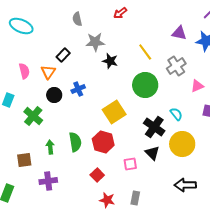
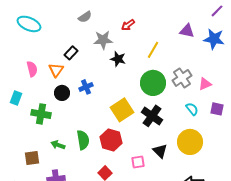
red arrow: (120, 13) -> (128, 25), moved
gray semicircle: (77, 19) -> (85, 17), turned -112
yellow line: (145, 52) -> (153, 50), turned 66
gray cross: (176, 66) -> (182, 78), moved
cyan semicircle: (176, 114) -> (192, 109), moved
green cross: (33, 116) -> (41, 114), turned -30
black cross: (154, 127) -> (152, 116), moved
green arrow: (50, 147) -> (58, 145), turned -64

